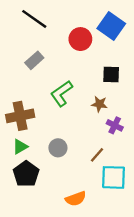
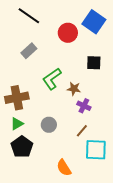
brown star: (99, 104) -> (74, 89), moved
purple cross: (115, 125) -> (84, 106), moved
orange semicircle: (76, 199) -> (64, 168), turned 78

